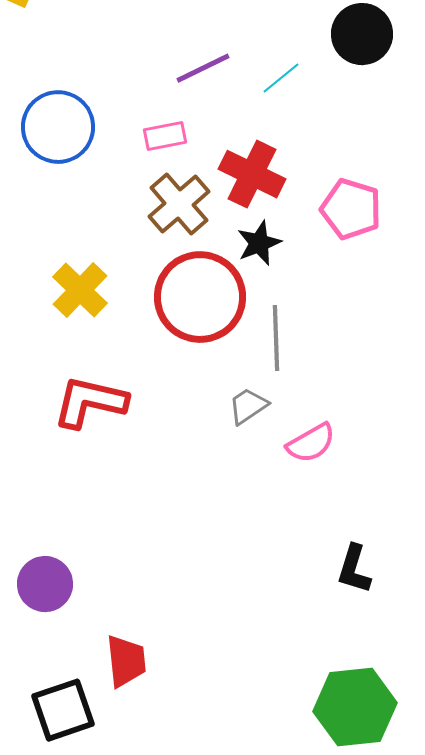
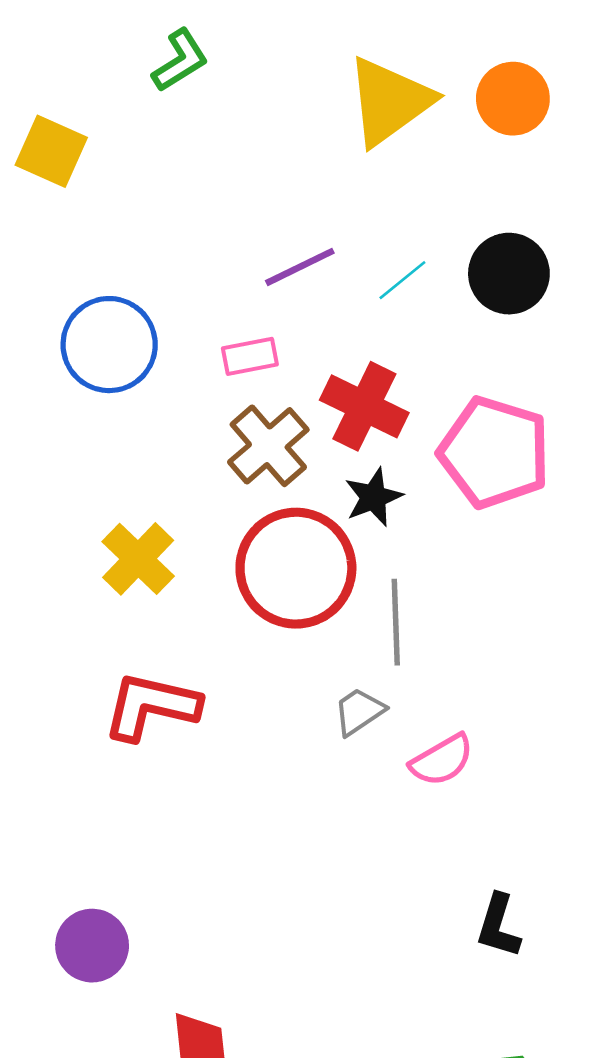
black circle: (362, 34) -> (509, 274), moved
pink pentagon: (351, 209) -> (494, 452), size x1.4

